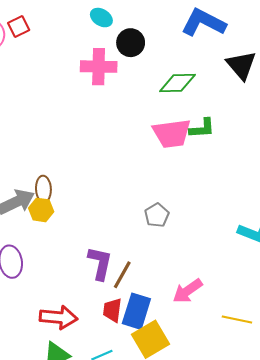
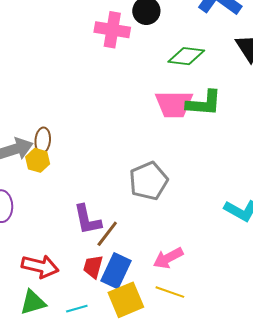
green L-shape: (202, 128) -> (204, 103), size x1.4
gray pentagon: (157, 215) -> (148, 181), size x1.6
purple L-shape: (100, 263) -> (87, 220), turned 148
yellow line: (237, 319) -> (170, 292), moved

